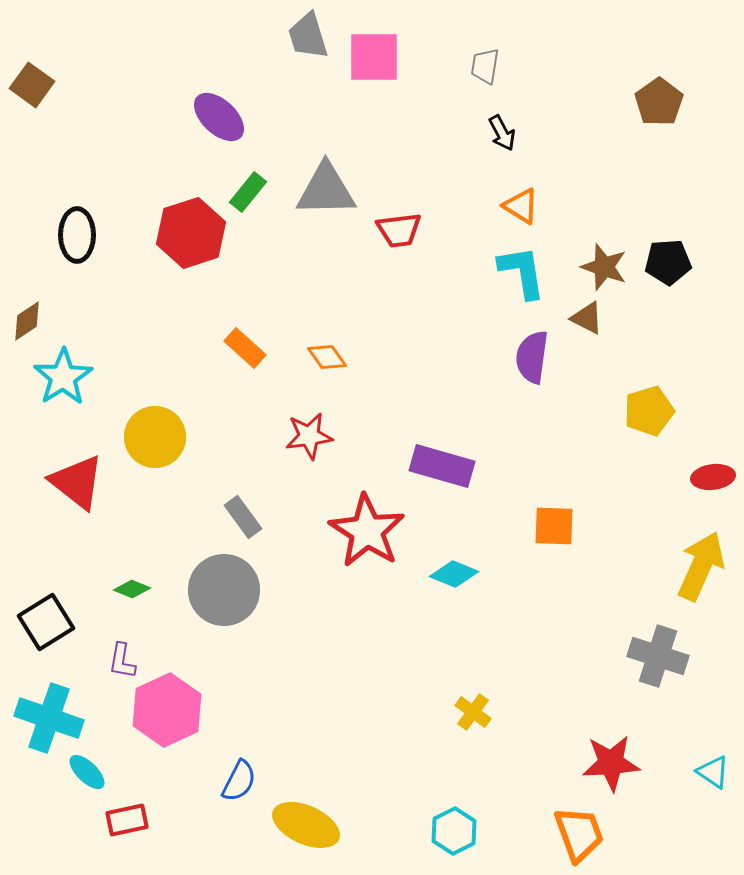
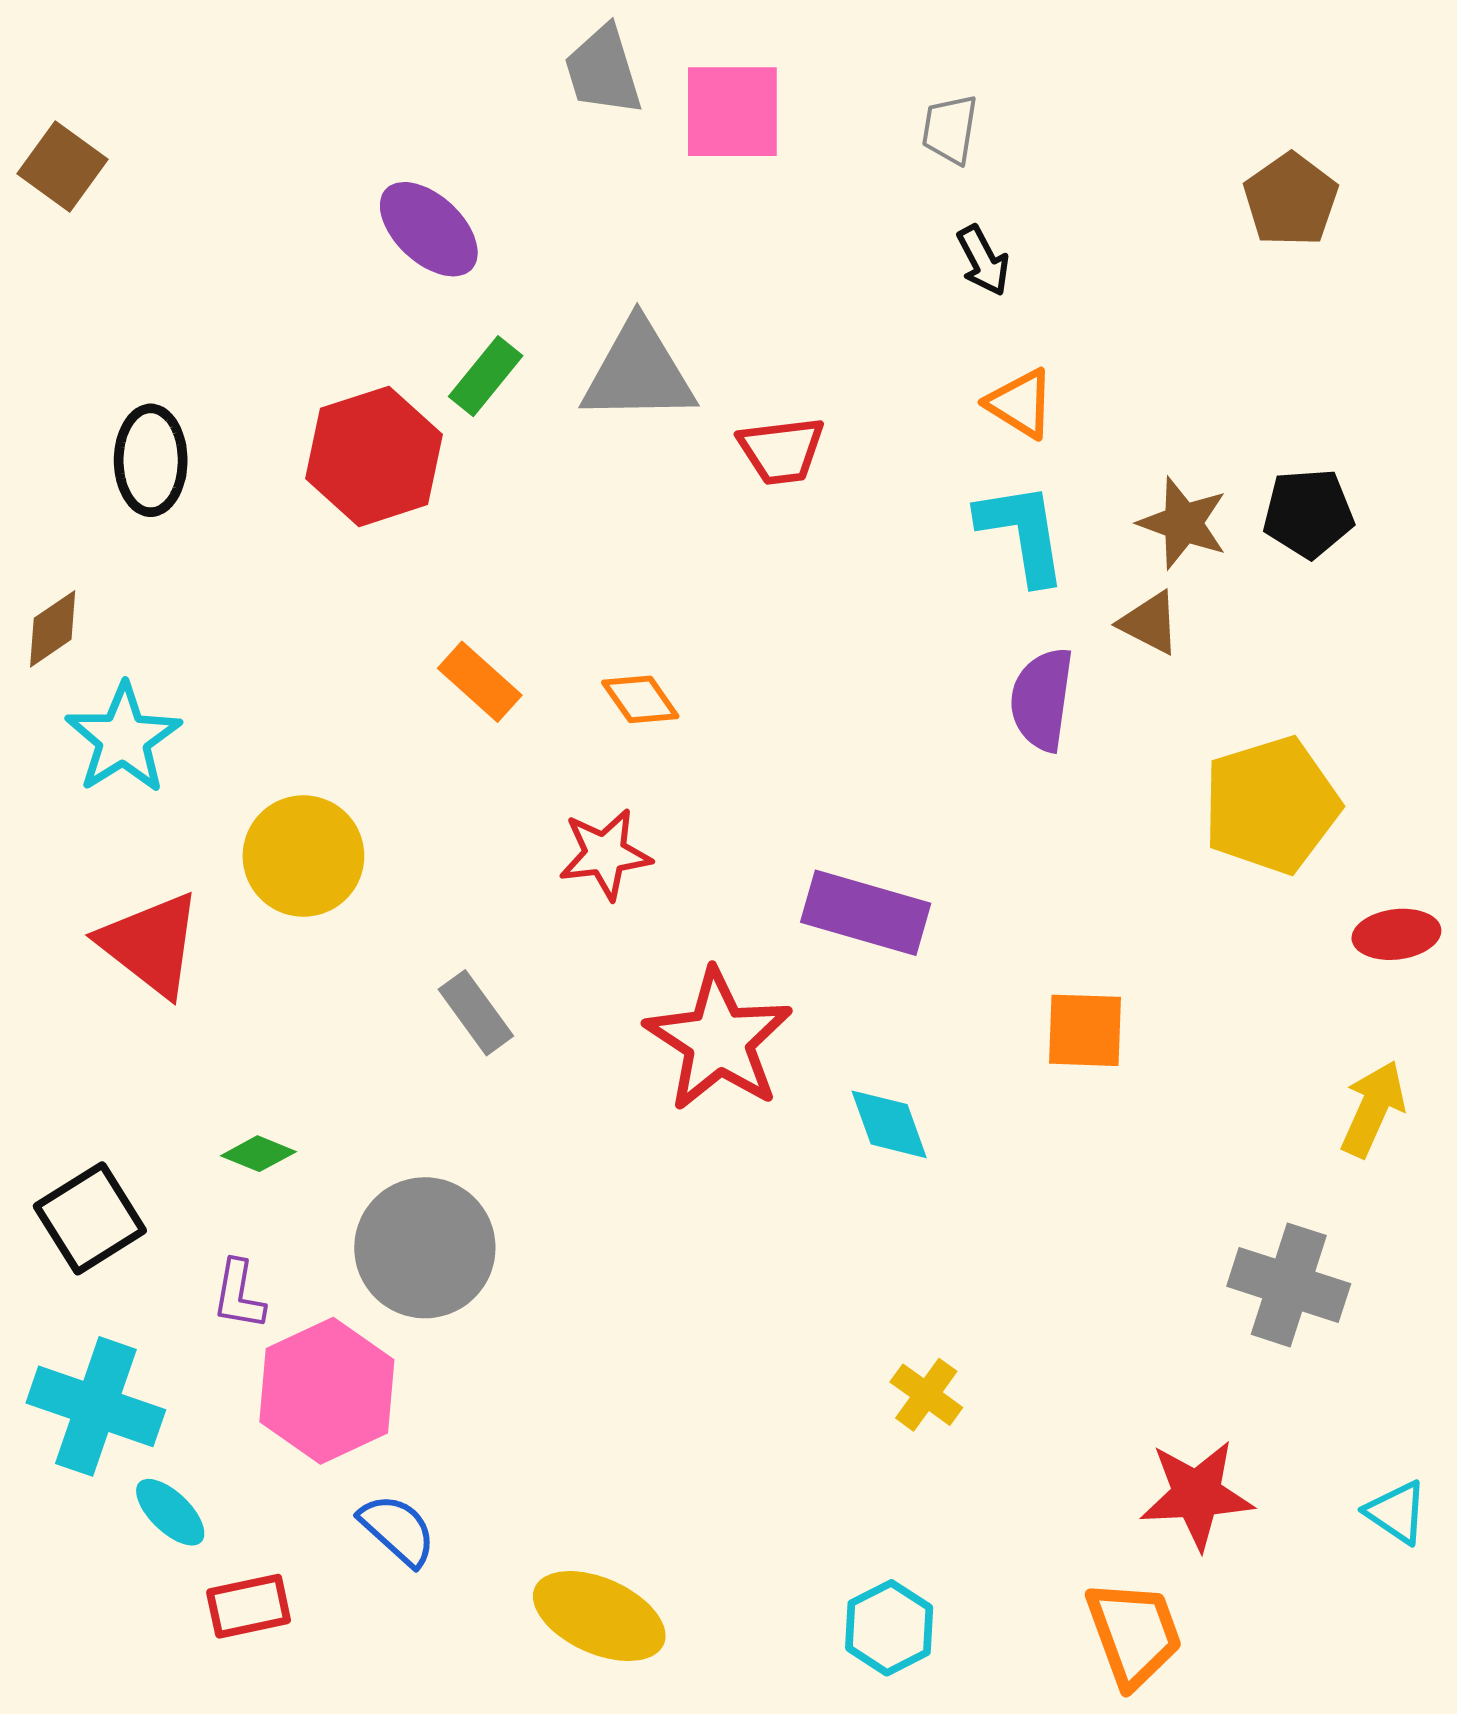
yellow pentagon: (649, 411) -> (1271, 805), size x1.4
yellow arrow: (701, 566) -> (1373, 1109), size x0.7
cyan diamond: (454, 574) -> (889, 1124), turned 48
gray circle: (224, 590) -> (425, 1248), moved
blue semicircle: (239, 781) -> (397, 1530), moved, turned -75

